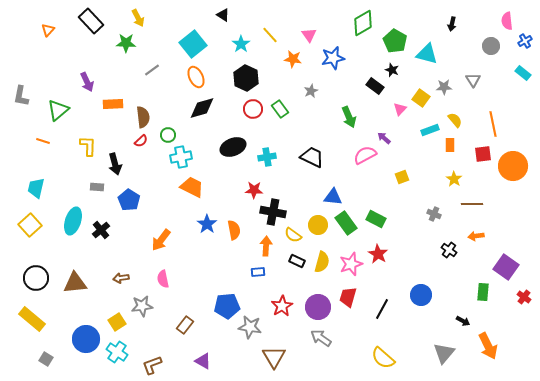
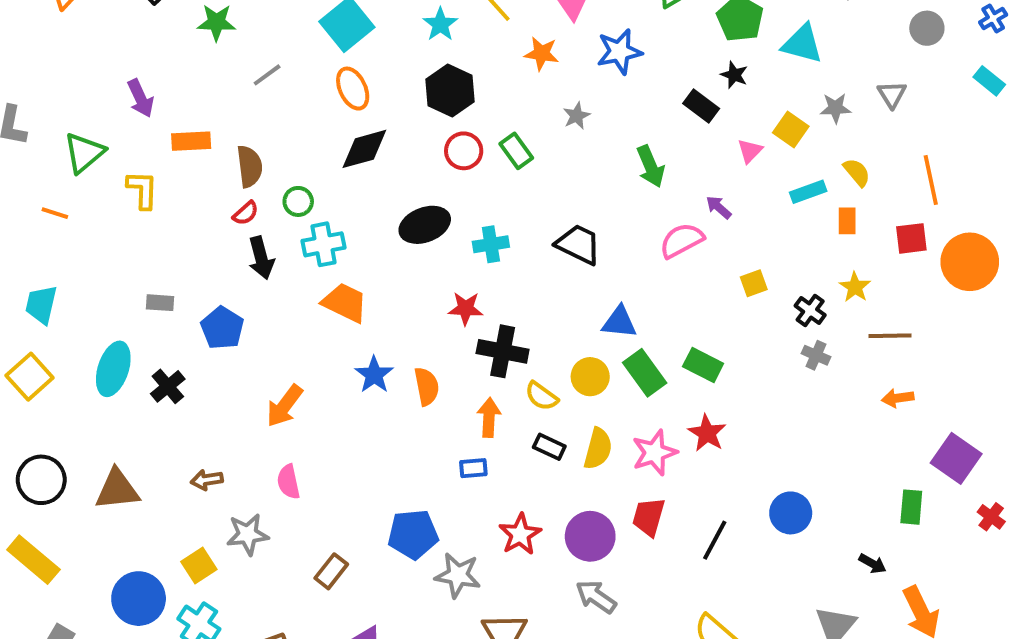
yellow L-shape: (88, 146) -> (142, 190), moved
black arrow: (115, 164) -> (261, 258), moved
black cross: (449, 250) -> (810, 310), moved

